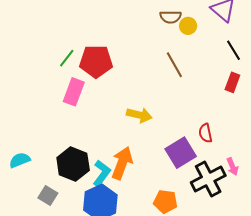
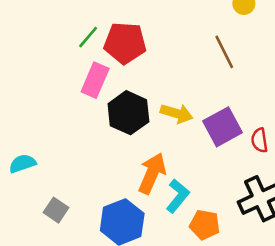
purple square: (181, 153) -> (223, 127), moved
black hexagon: (73, 164) -> (128, 113), moved
cyan L-shape: (102, 173) -> (178, 196), moved

